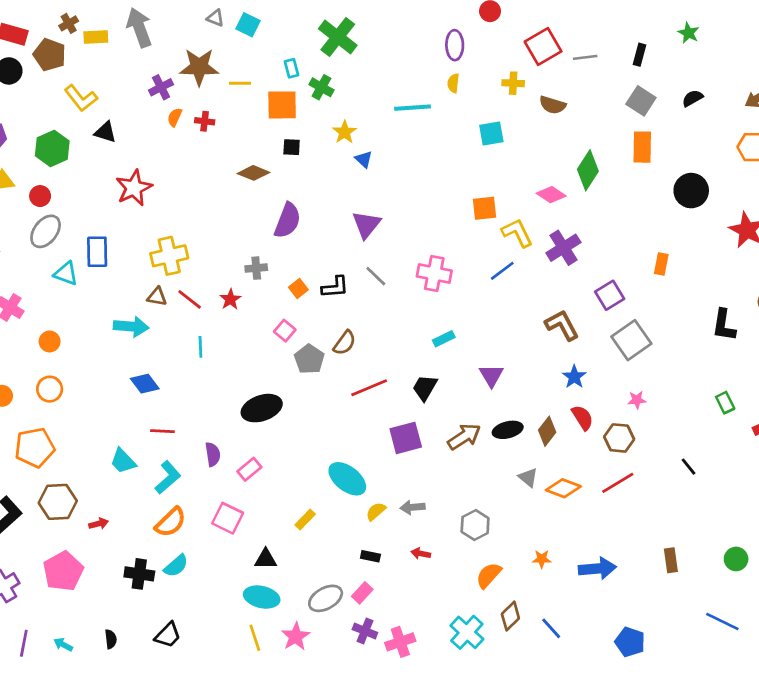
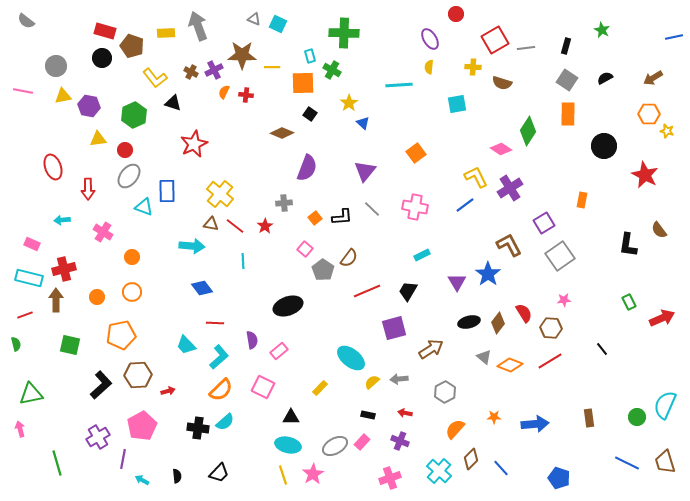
brown cross: (69, 23) -> (191, 72), moved, turned -32
green cross: (338, 37) -> (344, 33), turned -36
purple ellipse: (455, 45) -> (430, 39), turned -30
black square: (292, 147) -> (310, 114), turned 32
orange square: (485, 208) -> (416, 153), moved, turned -30
yellow cross: (169, 256) -> (220, 194), turned -36
blue star: (574, 377) -> (488, 274), moved, size x1.4
brown arrow: (464, 437) -> (431, 349), moved
purple cross: (365, 631) -> (400, 441), moved
purple line: (24, 643) -> (123, 459), moved

